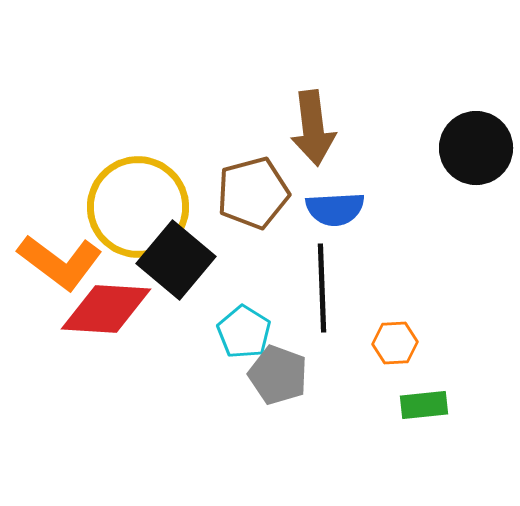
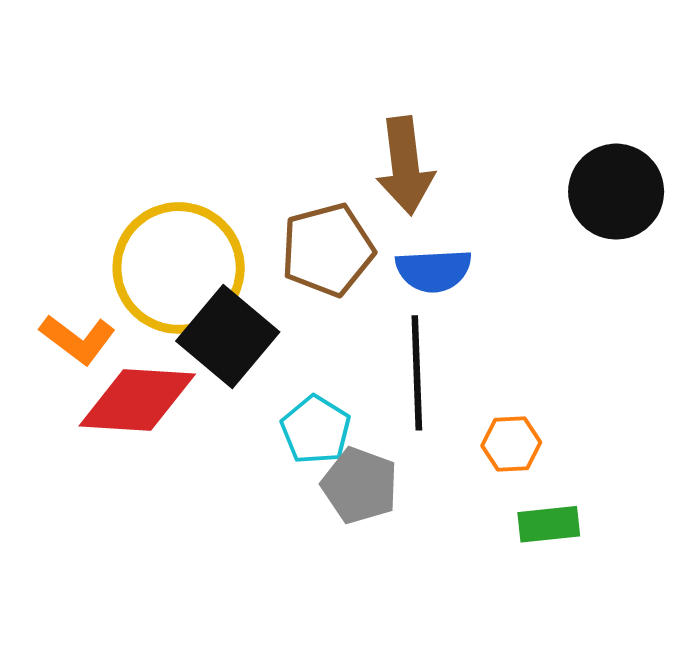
orange L-shape: (60, 262) -> (78, 339), size x0.7

